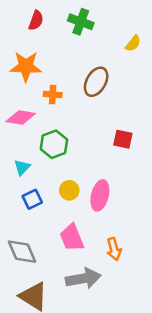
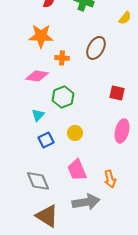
pink ellipse: (100, 195) -> (122, 131), moved

